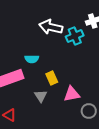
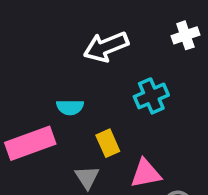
white arrow: (51, 27) -> (106, 47), turned -35
cyan cross: (75, 36) -> (151, 96), moved

